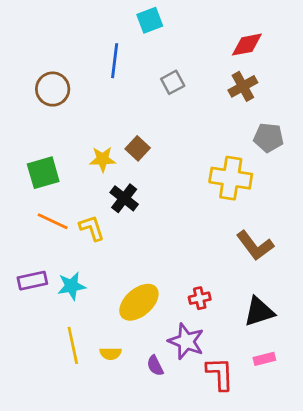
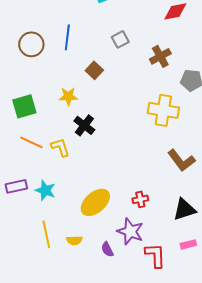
blue line: (115, 61) -> (67, 37), moved
brown cross: (243, 86) -> (160, 56), moved
brown square: (138, 148) -> (94, 70), moved
cyan star: (72, 286) -> (45, 190), turned 30

